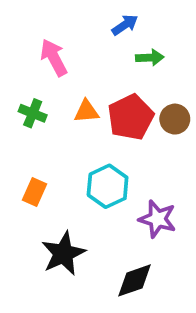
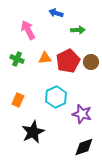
blue arrow: (125, 25) -> (56, 13), moved, turned -128
black diamond: (134, 280) -> (84, 147), moved

